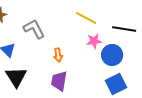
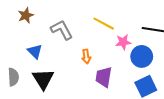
yellow line: (86, 18) -> (104, 24), moved
purple trapezoid: (59, 81) -> (104, 77), moved

